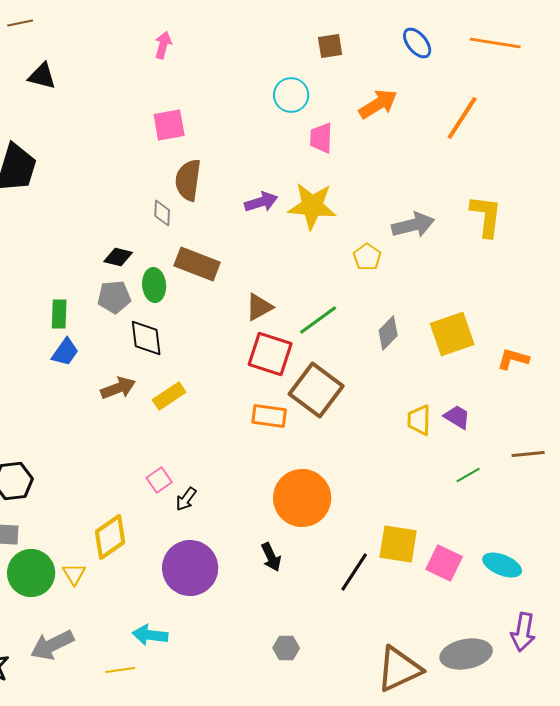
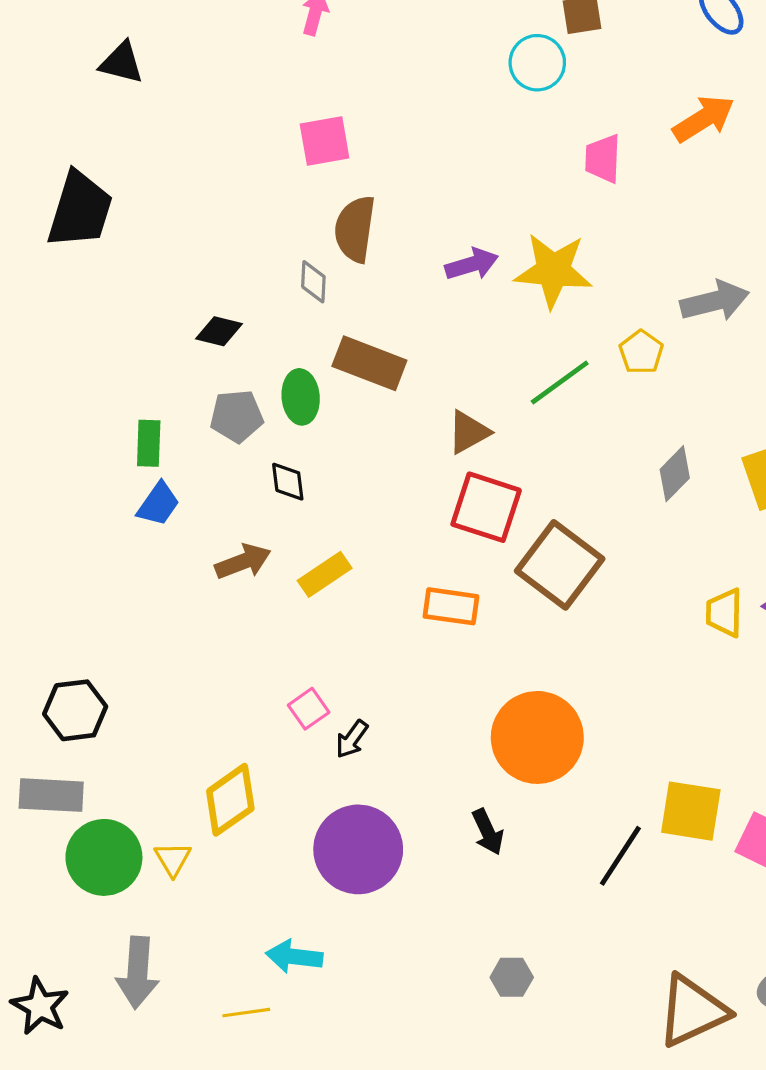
cyan circle: (291, 95) -> (537, 63), moved
orange arrow: (378, 104) -> (704, 119), moved
pink trapezoid: (321, 138) -> (603, 159), moved
black diamond: (118, 257) -> (219, 331), moved
green line: (318, 320) -> (560, 383), moved
black diamond: (146, 338) -> (288, 482), size x0.7
orange rectangle: (269, 416) -> (451, 606), moved
gray arrow: (52, 645) -> (138, 973), turned -60

